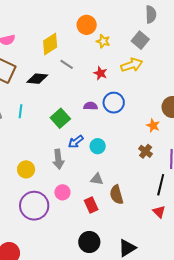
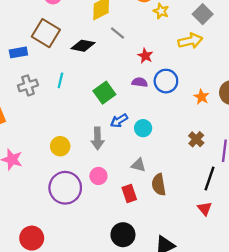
red star: (100, 73) -> (145, 56), moved
orange star: (153, 126) -> (201, 97), moved

